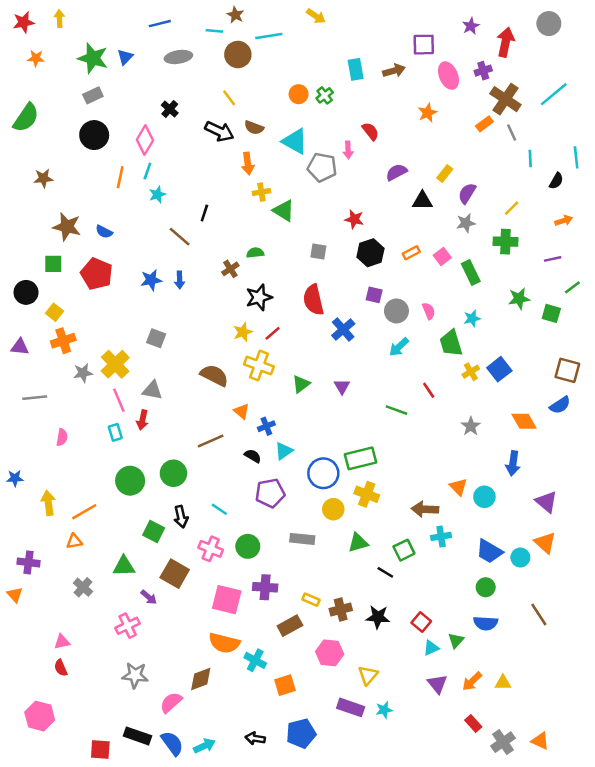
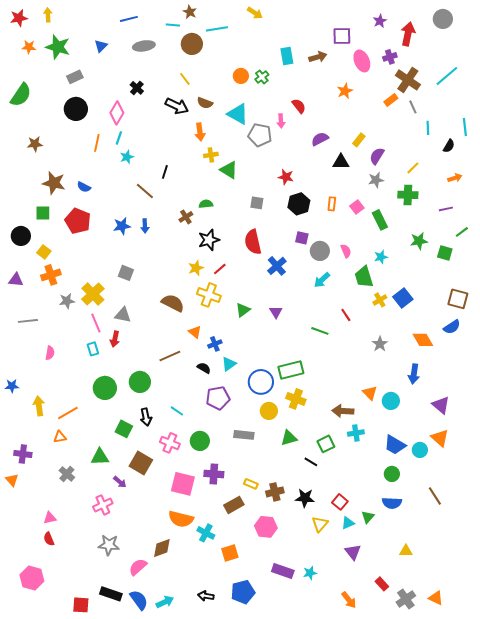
green star: (93, 58) -> (58, 47), moved
orange rectangle: (411, 253) -> (332, 204), turned -56
yellow triangle: (368, 675) -> (320, 524), moved
orange arrow: (472, 681) -> (349, 600), moved, turned -84

